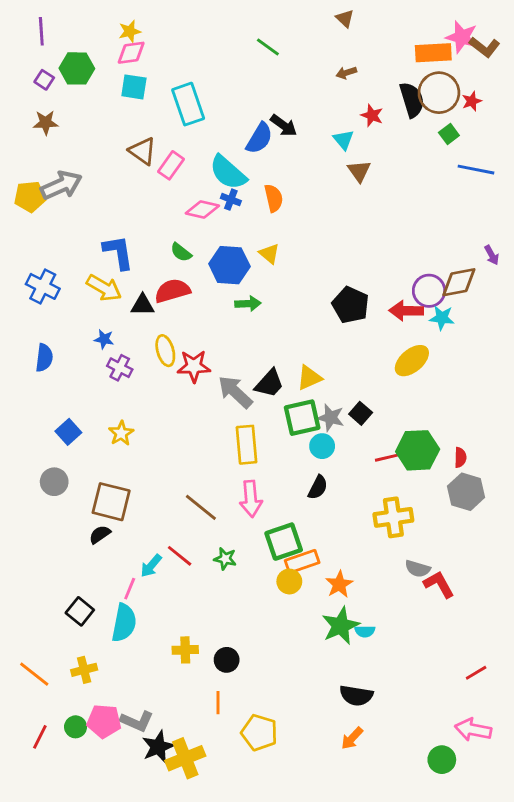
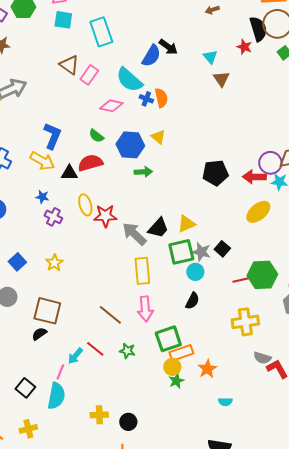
red star: (372, 115) -> (244, 47), moved
blue cross: (231, 200) -> (146, 99), moved
blue L-shape: (118, 252) -> (52, 136), turned 32
black pentagon: (351, 305) -> (215, 173), turned -30
green star: (341, 626) -> (176, 381), moved, size x0.6

